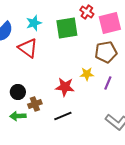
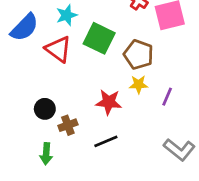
green square: (67, 28) -> (99, 38), moved, turned 35
brown pentagon: (106, 52) -> (139, 55), moved, turned 30
green arrow: (18, 116) -> (46, 154), moved, turned -84

